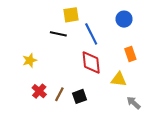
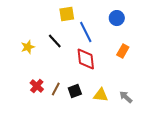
black line: (58, 34) -> (55, 41), moved, turned 35
orange rectangle: (130, 54) -> (123, 51), turned 48
yellow star: (30, 60) -> (28, 47), moved
yellow triangle: (119, 79) -> (101, 95), moved

